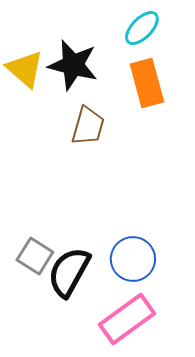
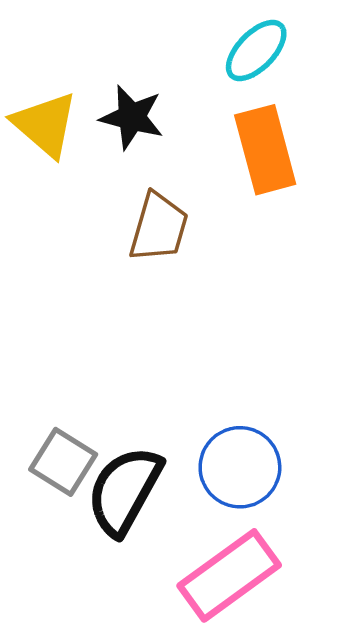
black star: (73, 65) -> (132, 117), size x0.7

